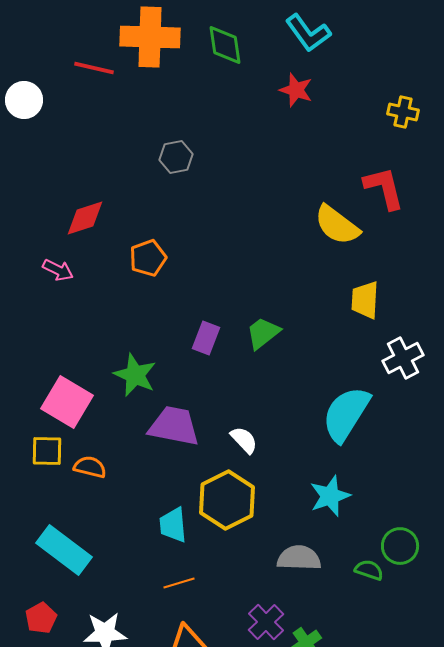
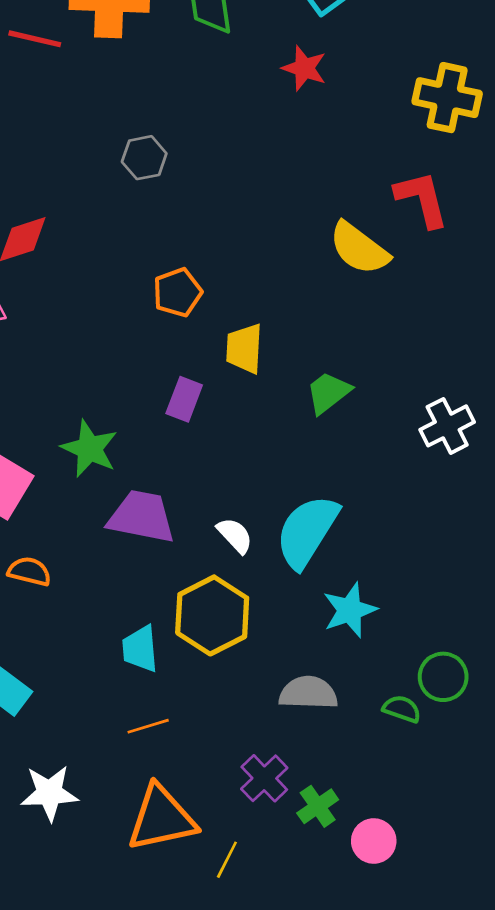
yellow cross: (403, 112) -> (447, 98), size x1.6
orange pentagon: (148, 258) -> (178, 292), moved
yellow trapezoid: (365, 300) -> (244, 349), moved
green trapezoid: (263, 333) -> (328, 393), moved
cyan semicircle: (346, 414) -> (307, 531), moved

